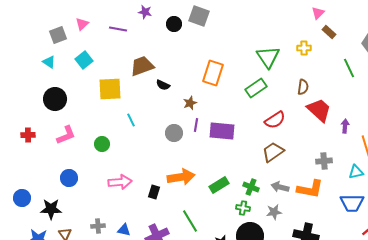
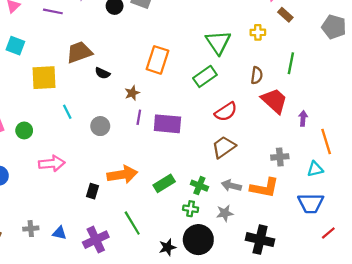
cyan square: (84, 60) -> (15, 46), turned -30
green line: (349, 68) -> (291, 63), moved, turned 36
gray circle: (174, 133) -> (100, 126), moved
green circle: (102, 144) -> (24, 130), moved
pink arrow: (120, 182) -> (52, 164), moved

